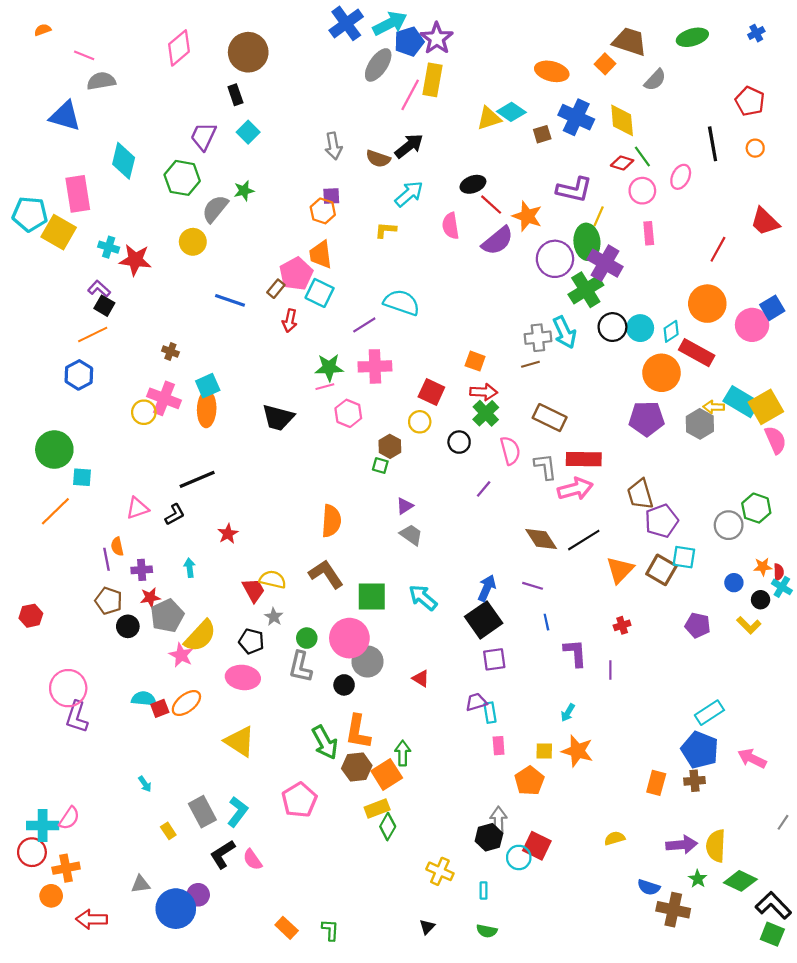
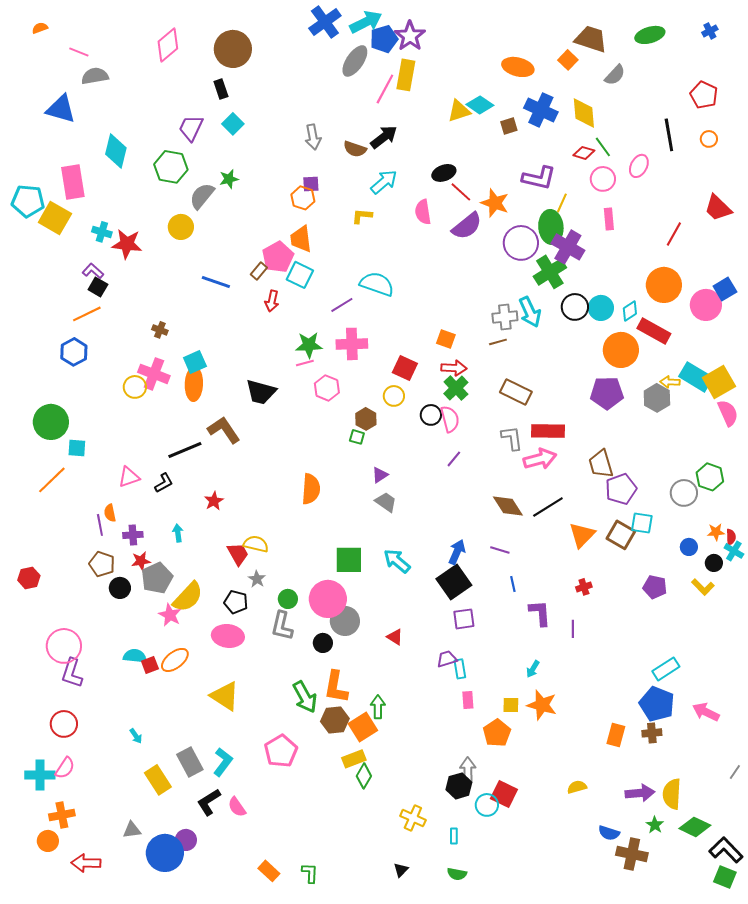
pink semicircle: (510, 451) -> (450, 419), moved
brown L-shape: (326, 574) -> (224, 430), moved
yellow rectangle: (168, 831) -> (158, 780), size x1.8
red circle: (32, 852) -> (64, 724), moved

